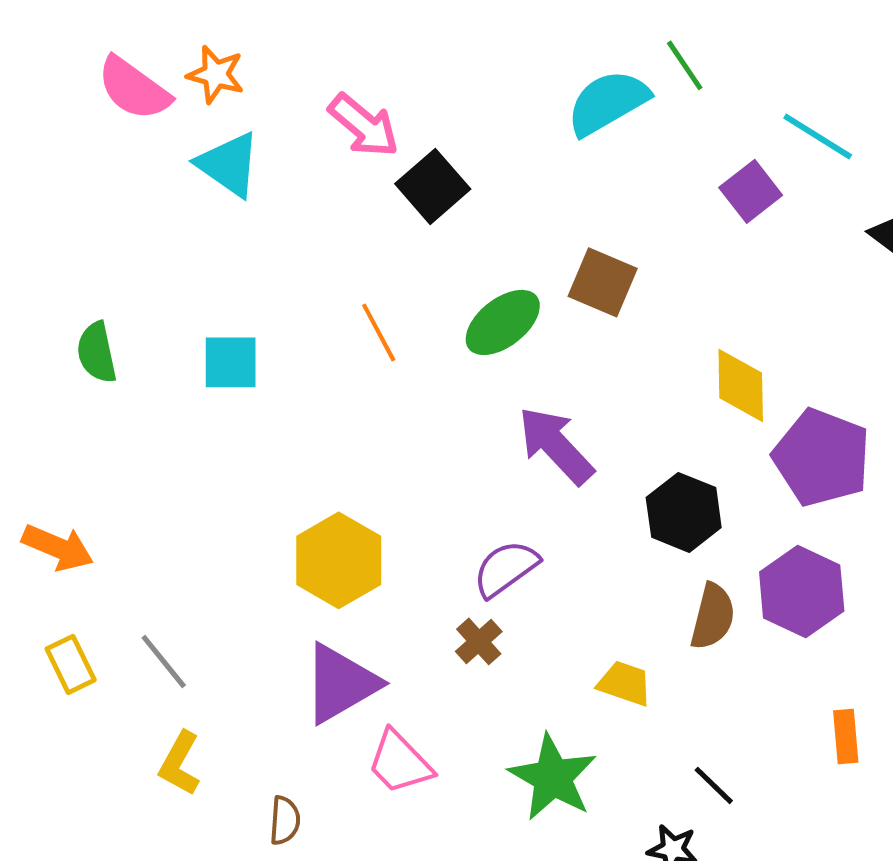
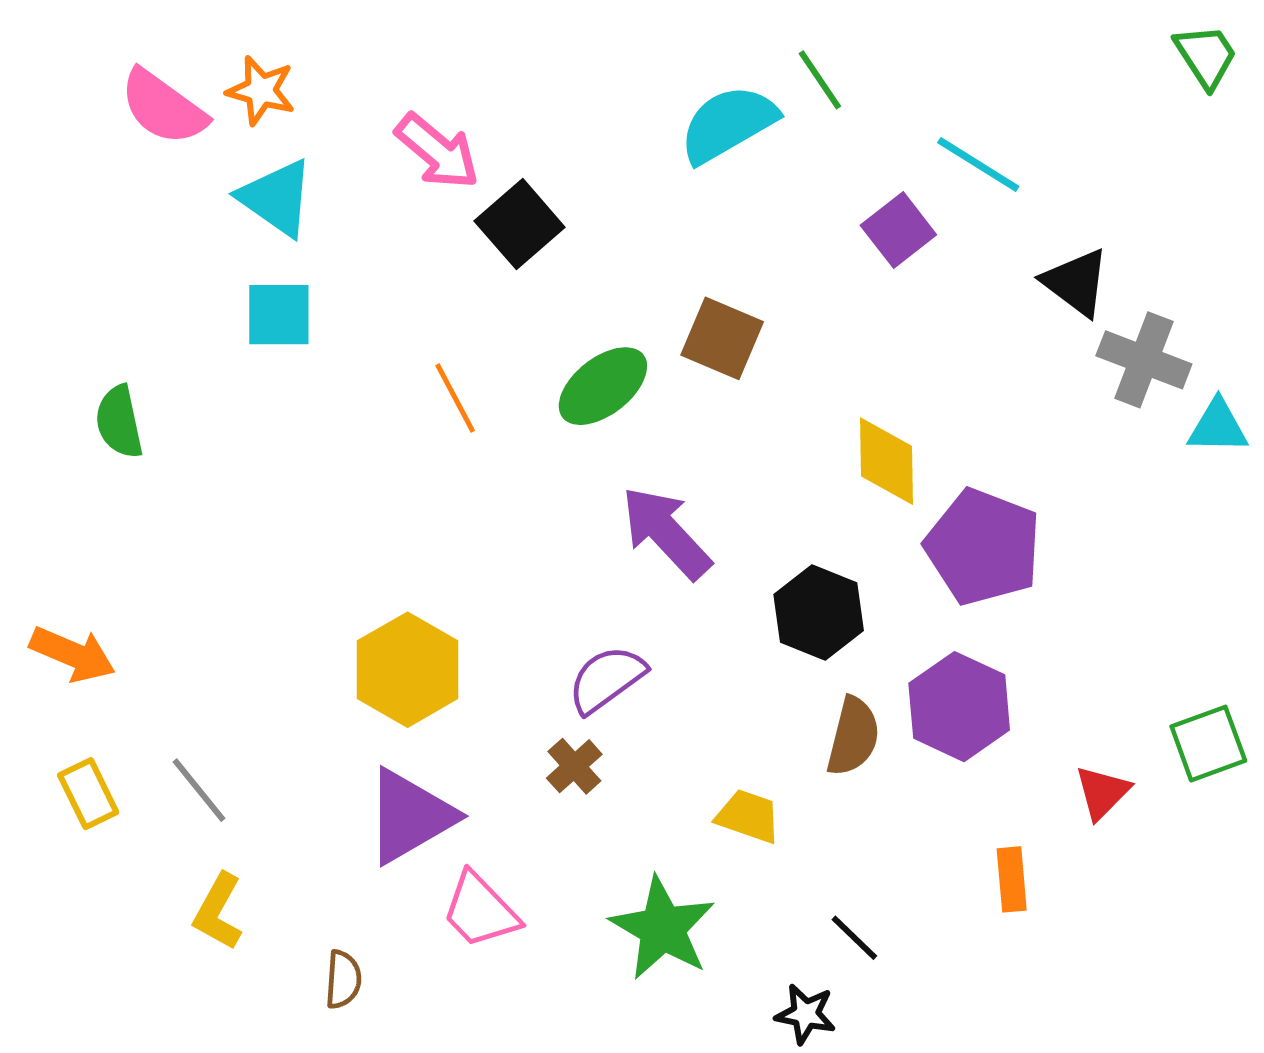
cyan square: (231, 362) -> (279, 315), moved

